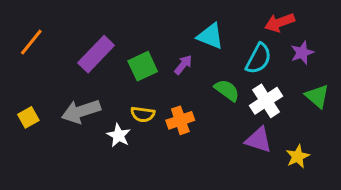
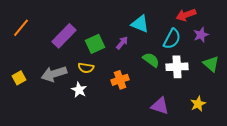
white cross: (266, 101) -> (177, 67), turned 30
yellow semicircle: (143, 114) -> (86, 68), moved
purple triangle: (258, 140) -> (160, 106), moved

